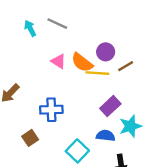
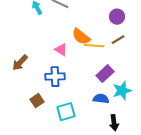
purple circle: (106, 52) -> (117, 17), moved
pink triangle: (58, 61) -> (61, 50), moved
cyan square: (77, 151) -> (66, 112), moved, turned 30

